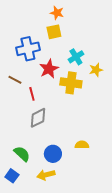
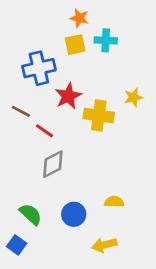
cyan cross: (76, 57) -> (106, 40), moved, turned 35
red line: (32, 94) -> (45, 131), turned -40
yellow arrow: (46, 175) -> (104, 245), moved

